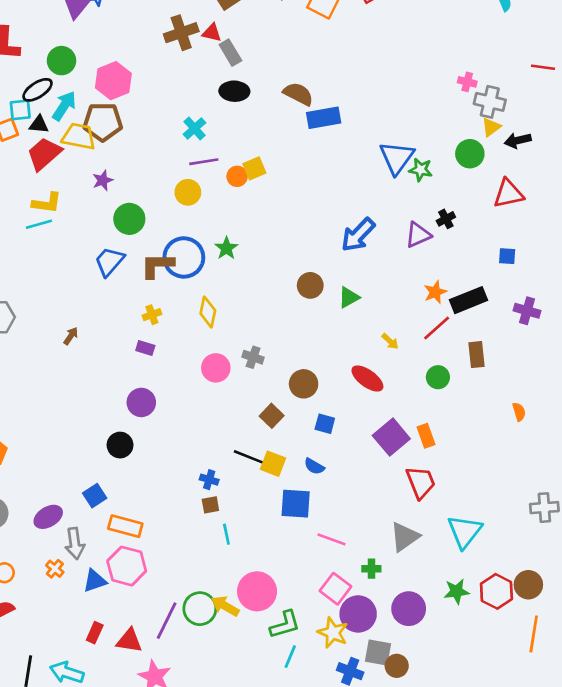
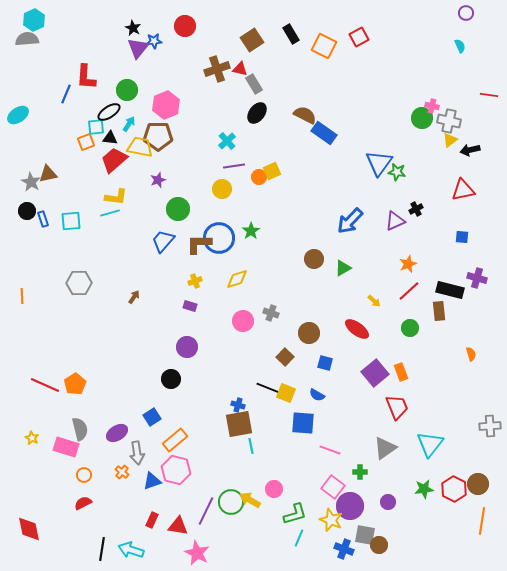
black ellipse: (234, 91) -> (257, 113), turned -55
cyan arrow: (64, 106) -> (129, 124), size x0.7
blue rectangle: (324, 118) -> (324, 133), turned 45
green circle: (470, 154) -> (422, 118), moved
black rectangle: (469, 300) -> (450, 290), moved, turned 36
yellow diamond: (208, 312) -> (237, 279), turned 60
brown square: (210, 505) -> (239, 424), size x2.0
orange rectangle: (125, 526) -> (175, 440), turned -55
pink circle: (257, 591) -> (274, 489), size x0.6
purple circle: (409, 609) -> (388, 502), size x0.6

